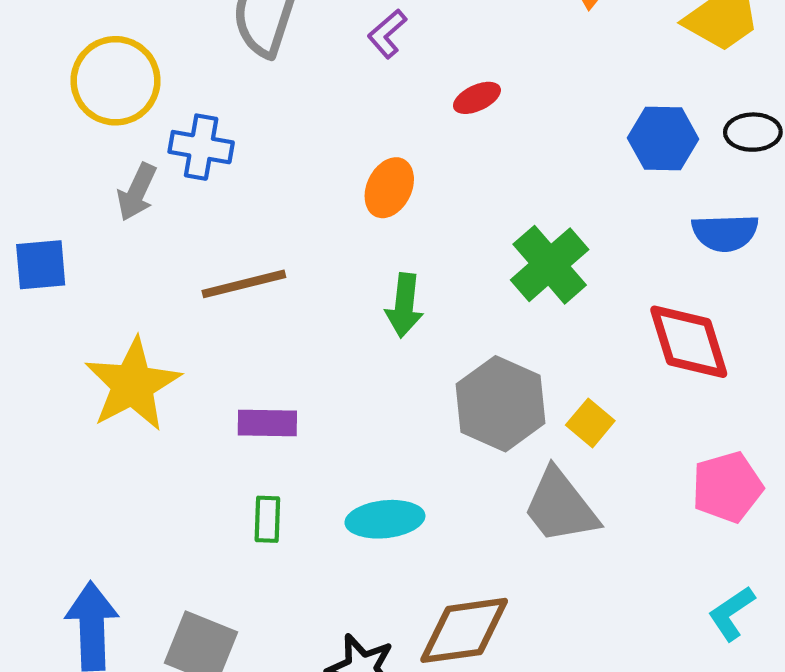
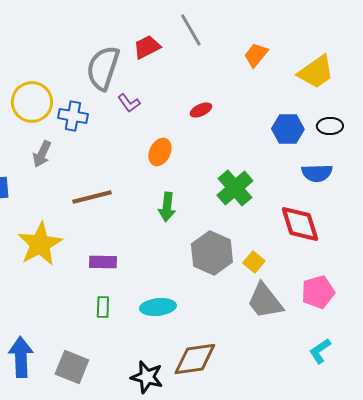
purple L-shape: (387, 34) -> (129, 103), moved, turned -85
blue cross: (201, 147) -> (73, 116), moved
gray trapezoid: (560, 506) -> (265, 301), moved

